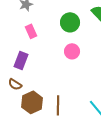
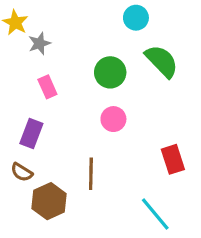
brown line: (58, 105) -> (91, 174), moved

